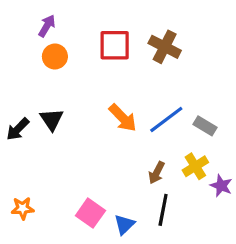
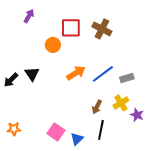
orange circle: (55, 57) -> (53, 45), moved
orange arrow: (123, 118) -> (76, 73), turned -78
gray rectangle: (205, 126) -> (127, 78), turned -48

